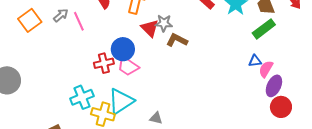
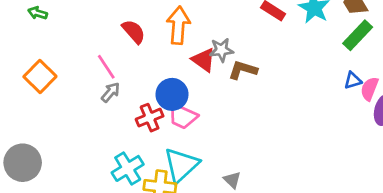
gray arrow: (61, 15) -> (111, 92), moved
gray triangle: (156, 118) -> (232, 180), turned 40

